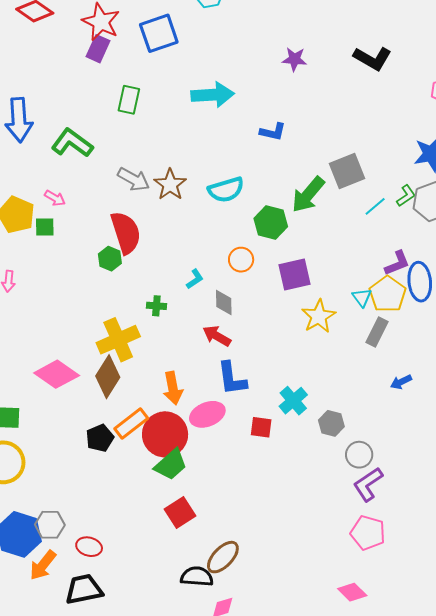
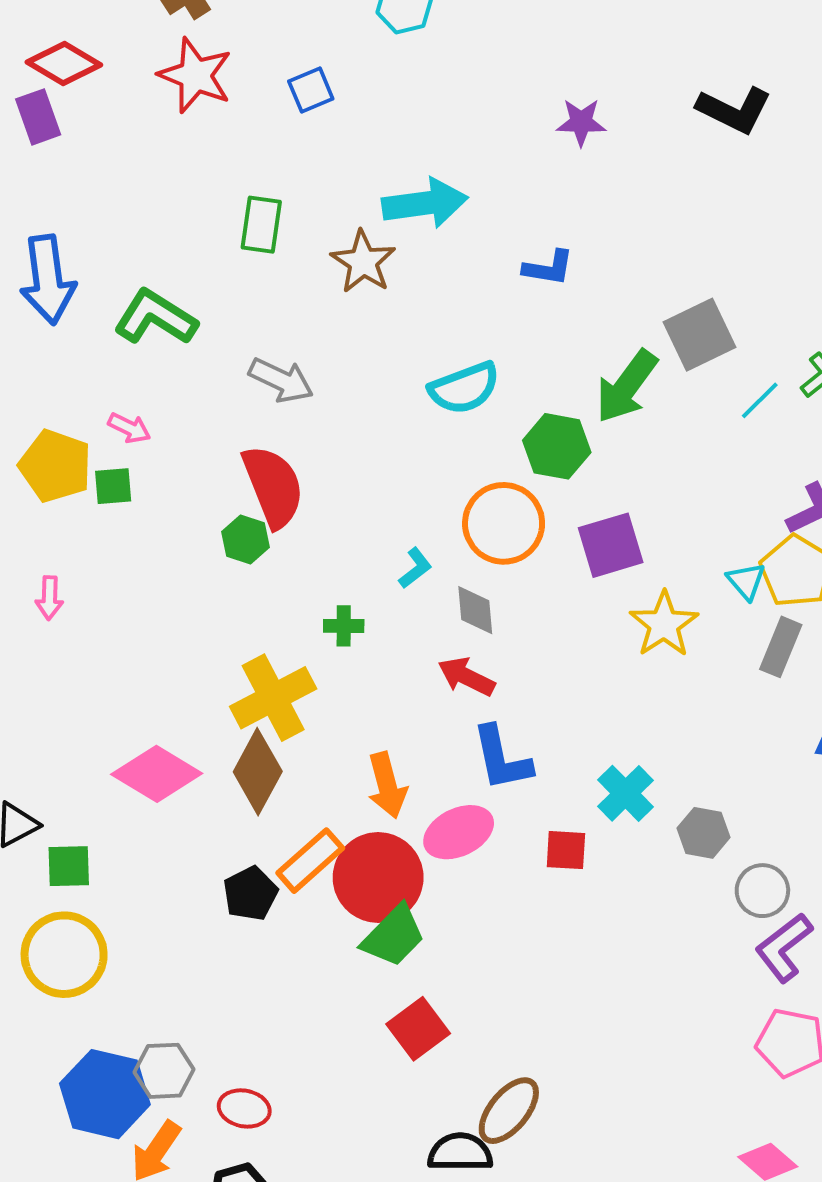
blue square: (159, 33) -> (311, 90), size x0.6
purple rectangle: (98, 49) -> (38, 117), moved, turned -40
brown star: (170, 185) -> (363, 262), moved
orange circle: (241, 260) -> (504, 523), size x1.6

